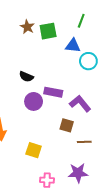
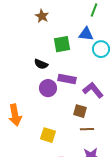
green square: (48, 31) -> (62, 44), moved
brown line: (84, 142) -> (87, 129), moved

